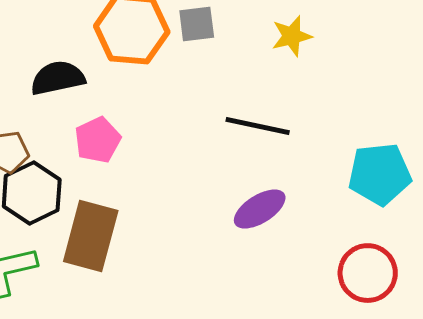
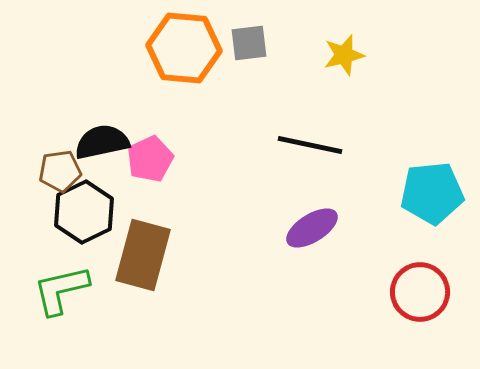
black semicircle: (58, 78) -> (102, 142), moved

